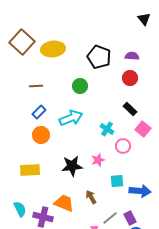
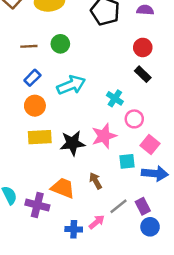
red circle: (130, 78) -> (143, 47), moved
green circle: (80, 86) -> (60, 44), moved
pink square: (143, 129) -> (150, 144), moved
pink star: (98, 160) -> (104, 136), size x1.5
yellow rectangle: (30, 170) -> (40, 137), moved

